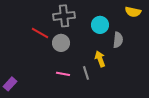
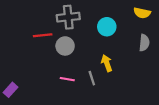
red line: (40, 33) -> (43, 35), turned -36
gray semicircle: (118, 40) -> (144, 43), moved

